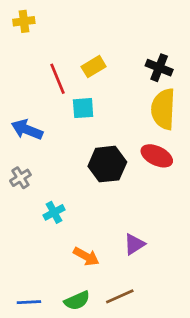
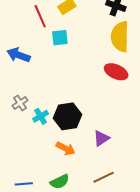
black hexagon: (107, 164) -> (68, 116), moved
gray cross: (20, 178) -> (20, 103), moved
brown line: (120, 296) -> (104, 177), moved

